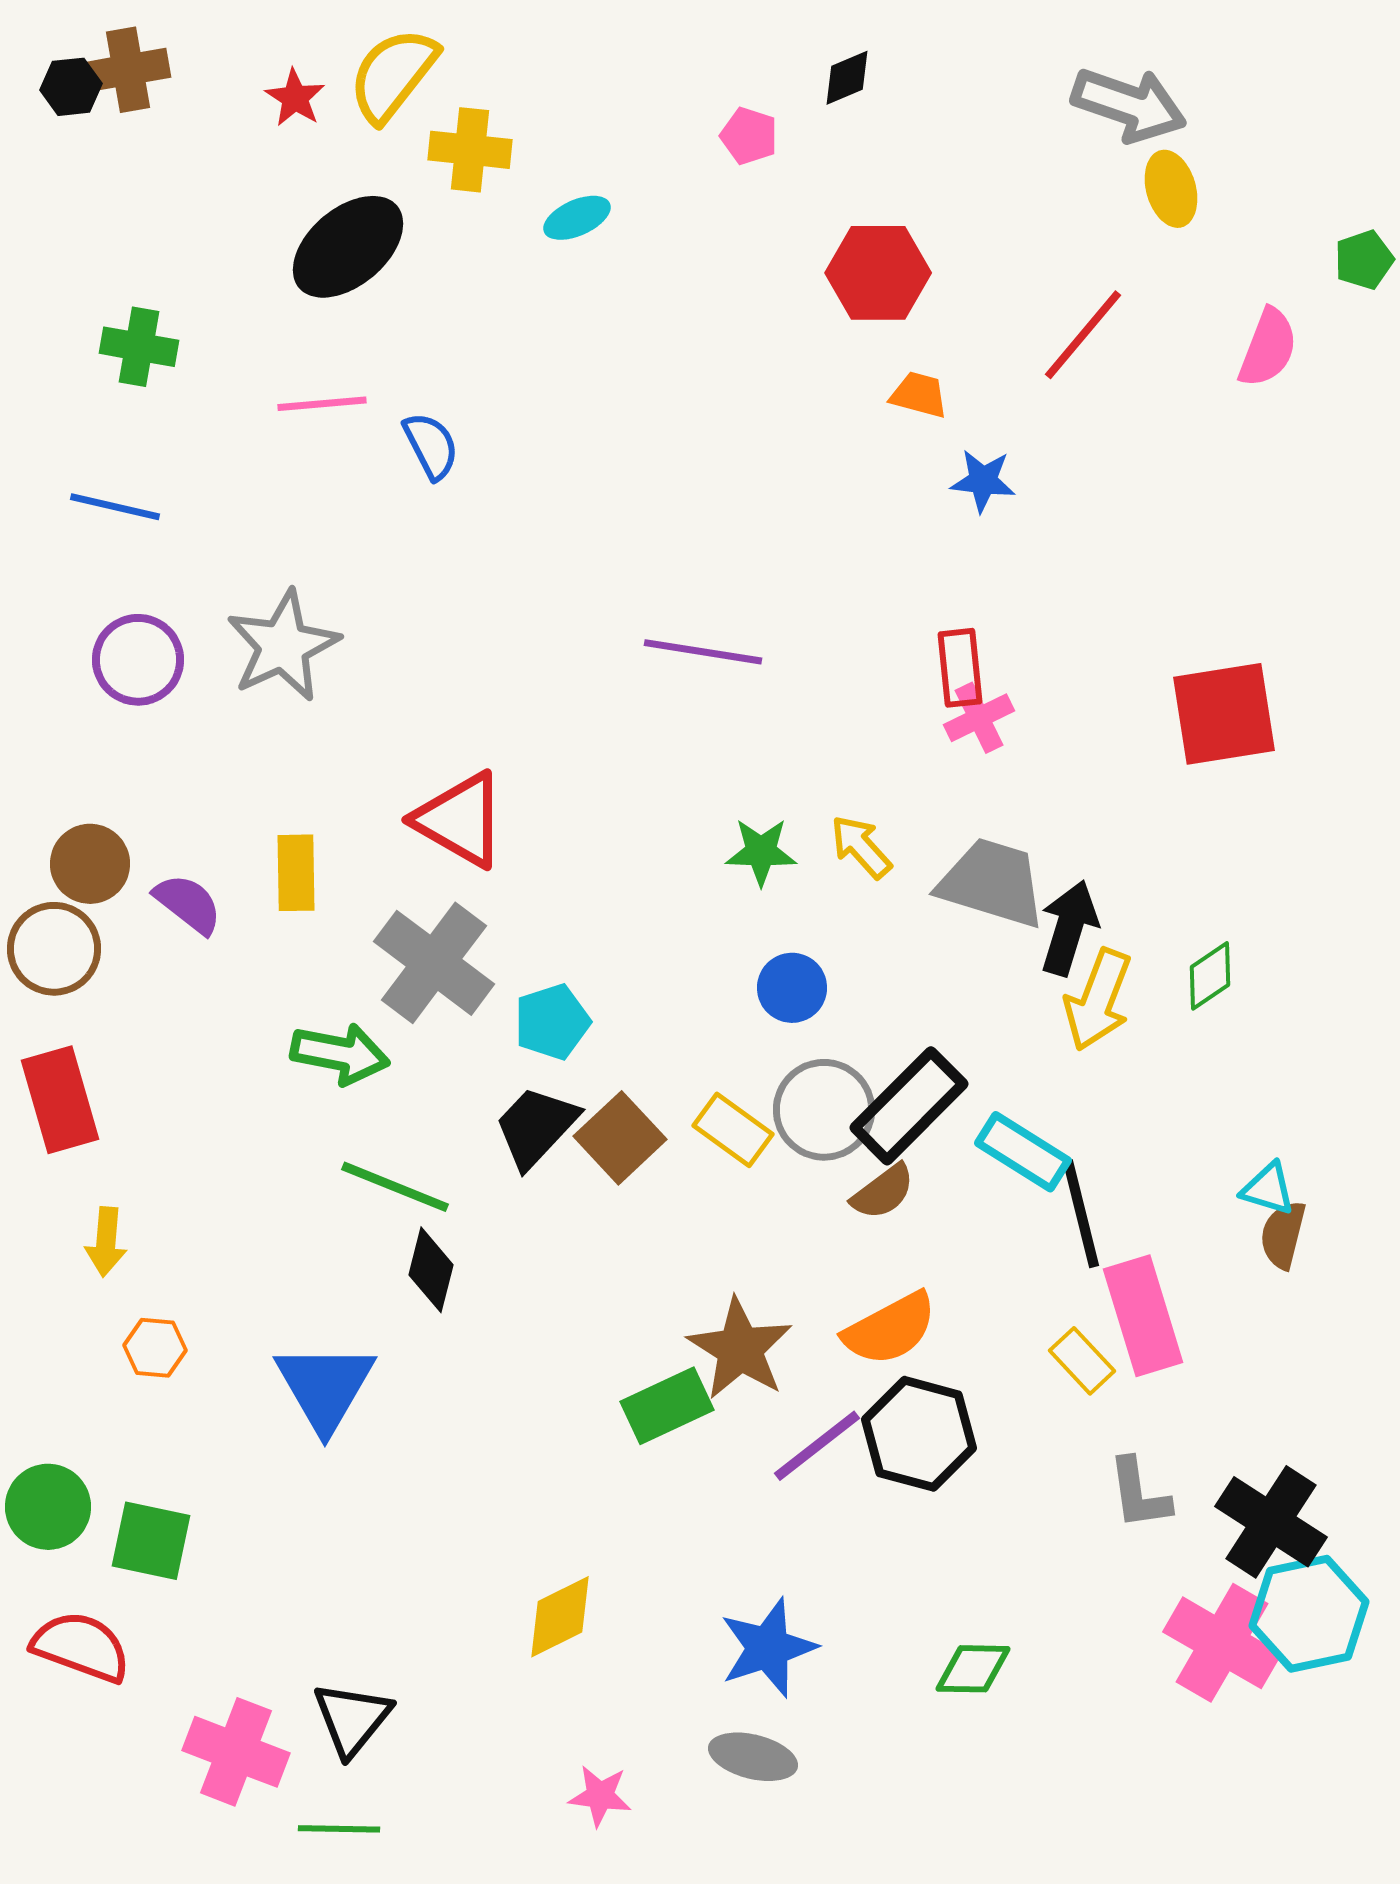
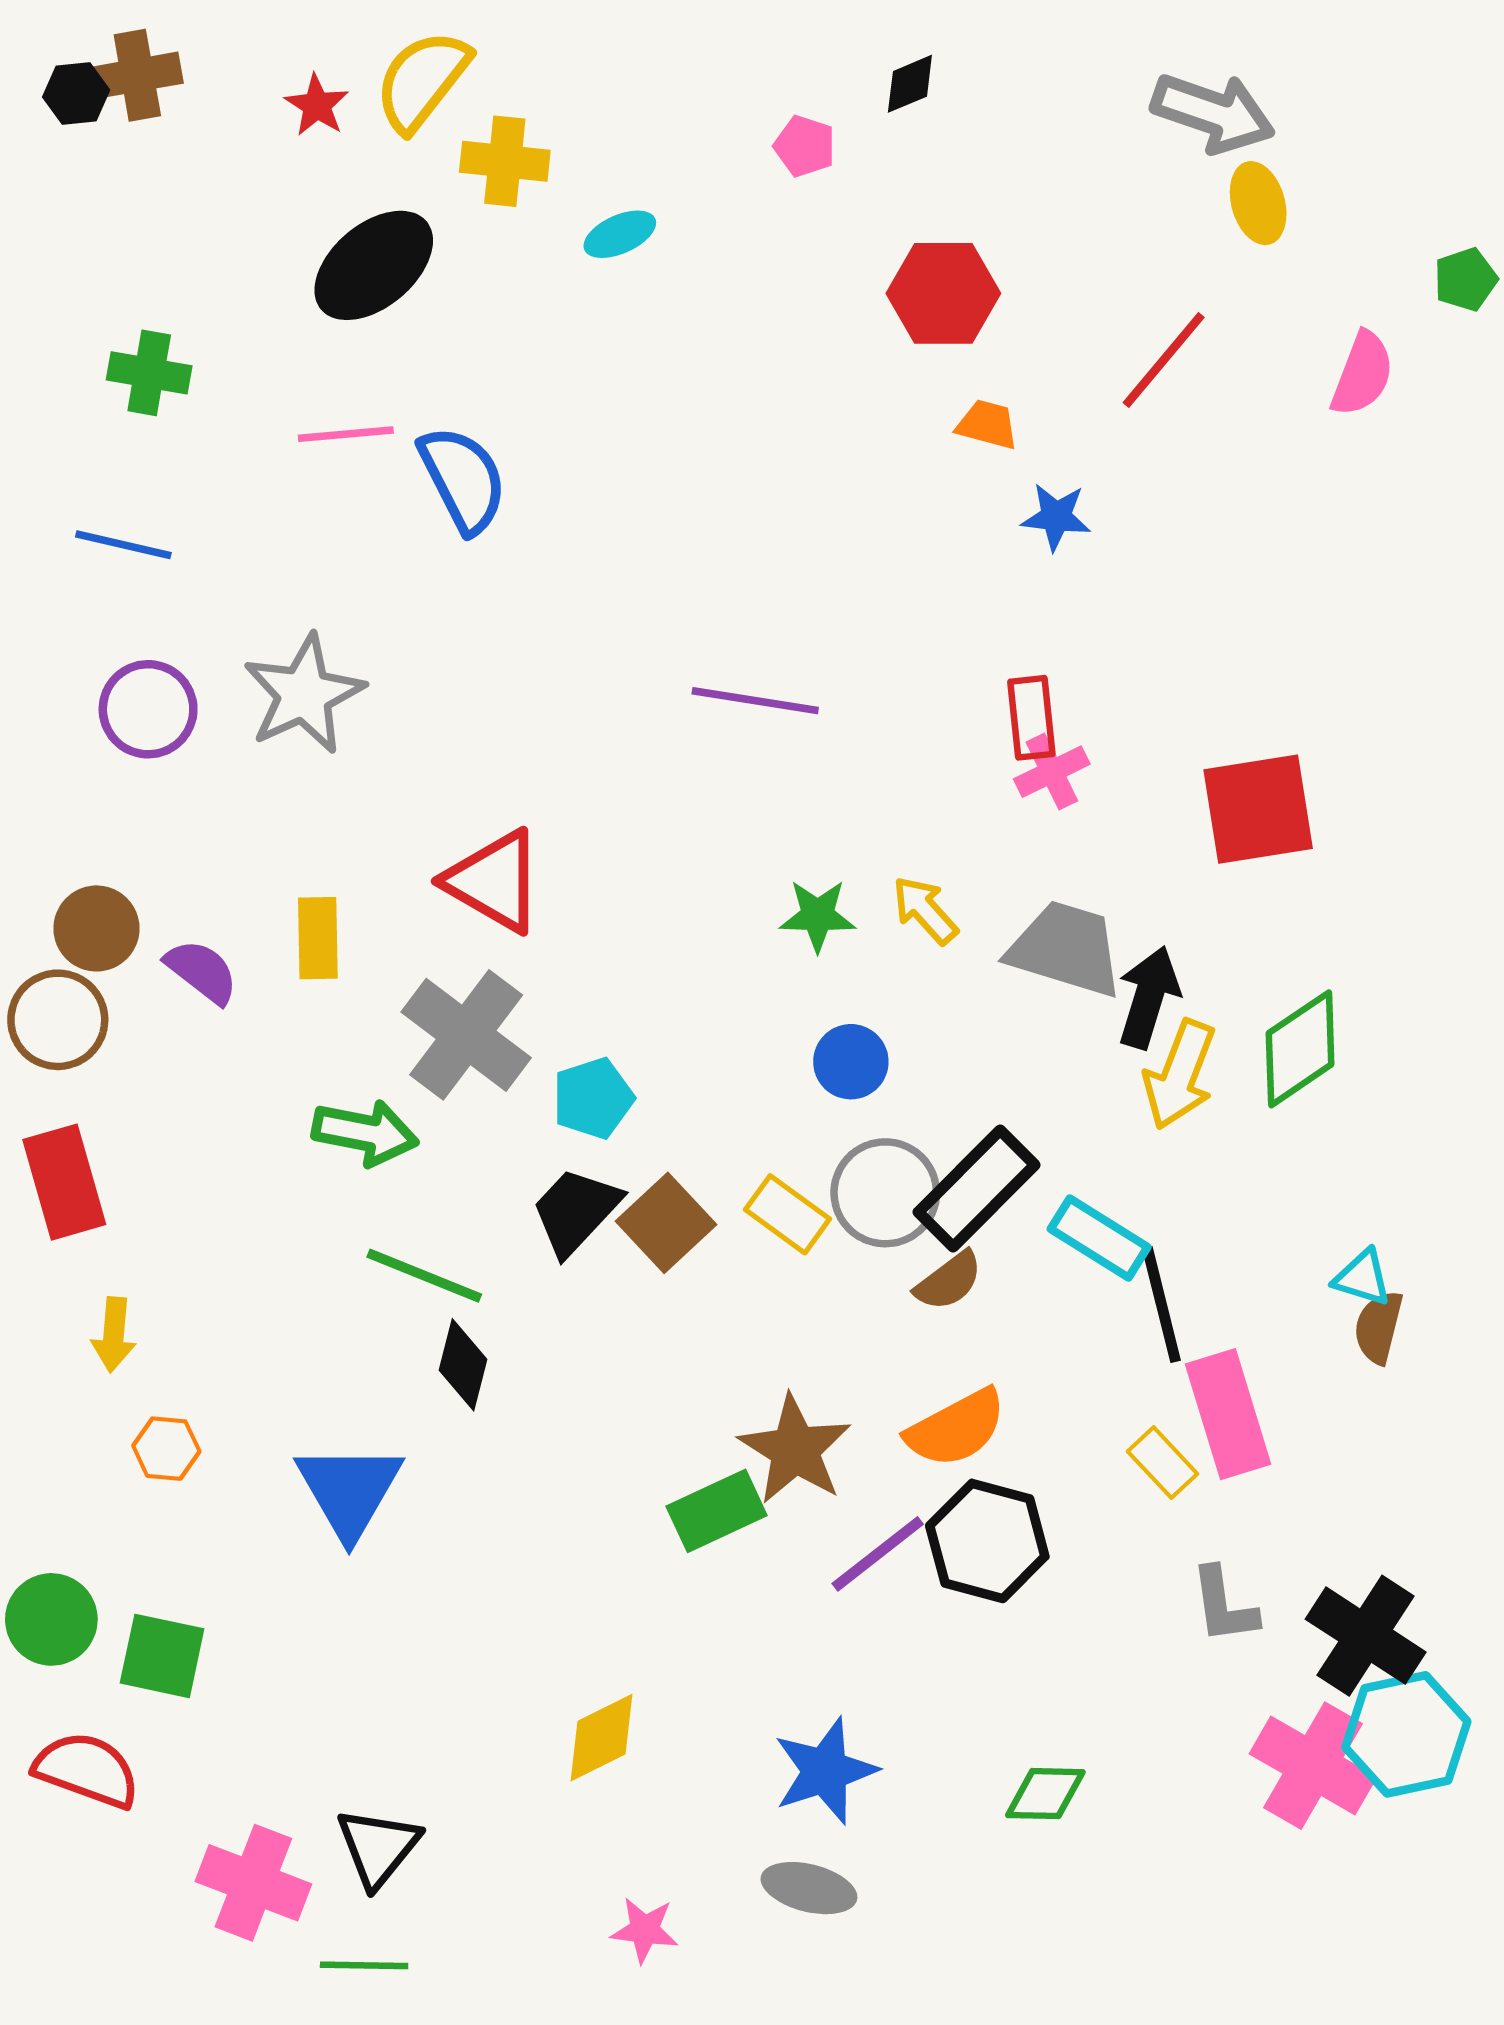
blue semicircle: (431, 446) -> (463, 479), size x1.5
red square: (1224, 714) -> (1258, 809), moved
green diamond: (1210, 976) -> (1300, 1049), size x1.6

